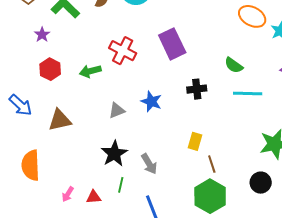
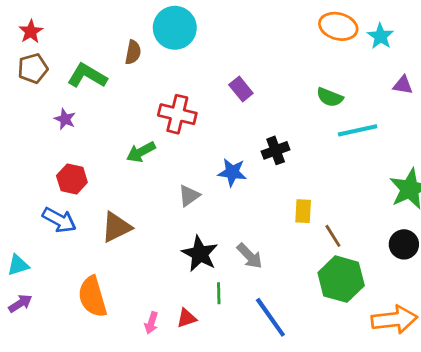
purple rectangle: (172, 44) -> (241, 89), size x0.6
red hexagon: (50, 69) -> (72, 179), moved
black cross: (197, 89) -> (276, 150), moved

